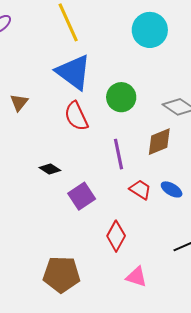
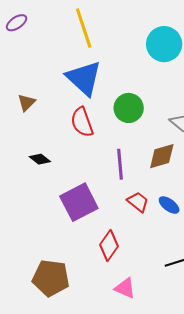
black diamond: (50, 169) -> (40, 159), moved
purple square: (82, 196) -> (79, 202), size x1.4

